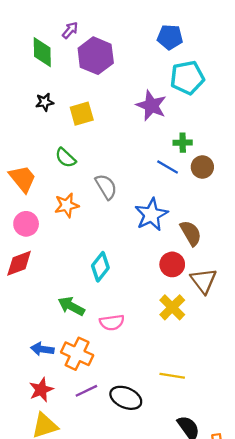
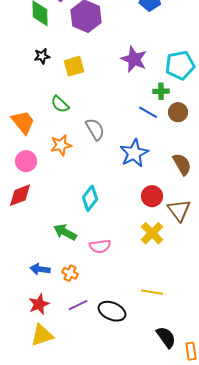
cyan pentagon: (187, 78) -> (180, 65), moved
brown semicircle: (191, 233) -> (182, 164), moved
orange cross: (77, 354) -> (70, 273), size x0.6

